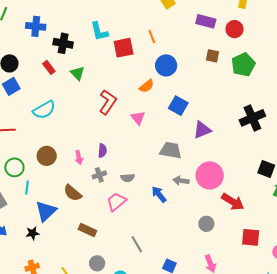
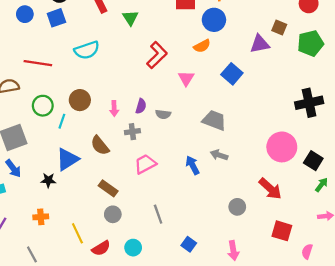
blue circle: (166, 65) -> (214, 20), moved
purple triangle: (202, 130) -> (260, 44), moved
pink circle: (210, 175) -> (282, 147), moved
gray semicircle: (128, 178) -> (163, 114), moved
cyan line: (27, 187) -> (62, 121), moved
gray circle: (97, 263) -> (113, 214), moved

